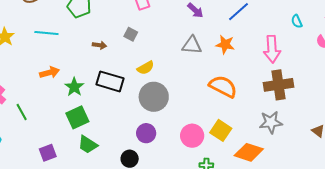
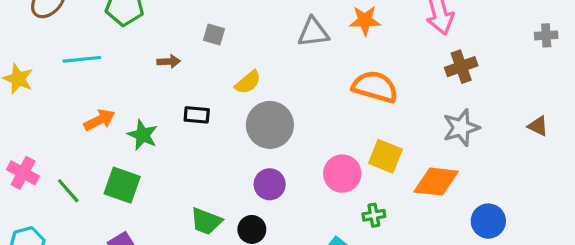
black rectangle: (110, 81) -> (197, 115), size x0.6
brown cross: (278, 85) -> (461, 67), size x0.7
green square: (77, 117) -> (122, 185), moved, turned -35
green trapezoid: (88, 145) -> (206, 221), moved

